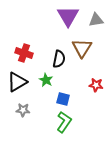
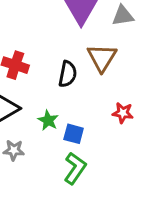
green star: (46, 80) -> (48, 120), moved

